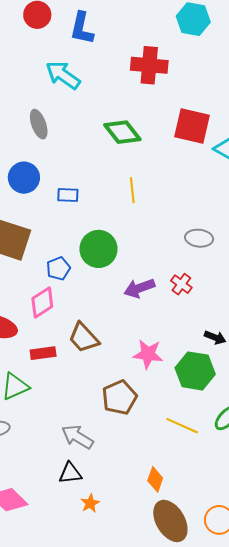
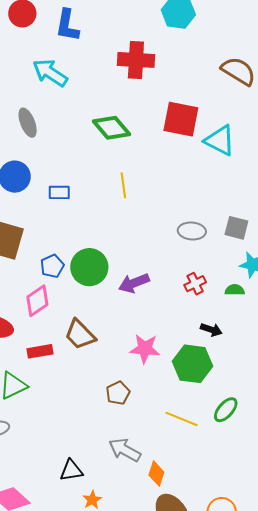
green circle: (98, 249) -> (89, 267), moved
red cross: (181, 284) -> (195, 284), moved, turned 30
brown pentagon: (120, 397) -> (118, 393), size x0.7
gray arrow: (77, 437) -> (125, 450), moved

